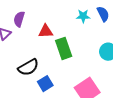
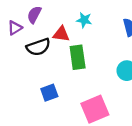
cyan star: (83, 16) -> (84, 20), moved
black semicircle: (28, 67) -> (38, 47), moved

